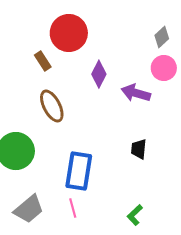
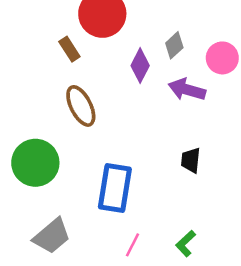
gray diamond: (162, 37) -> (174, 45), moved
pink line: (73, 208) -> (133, 245), moved, turned 42

